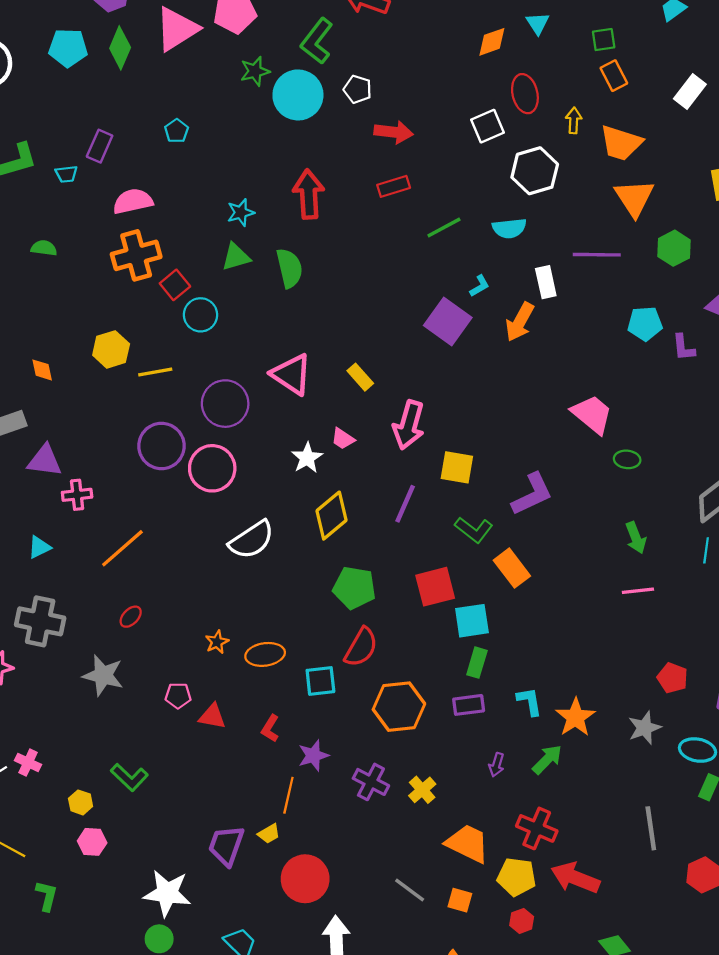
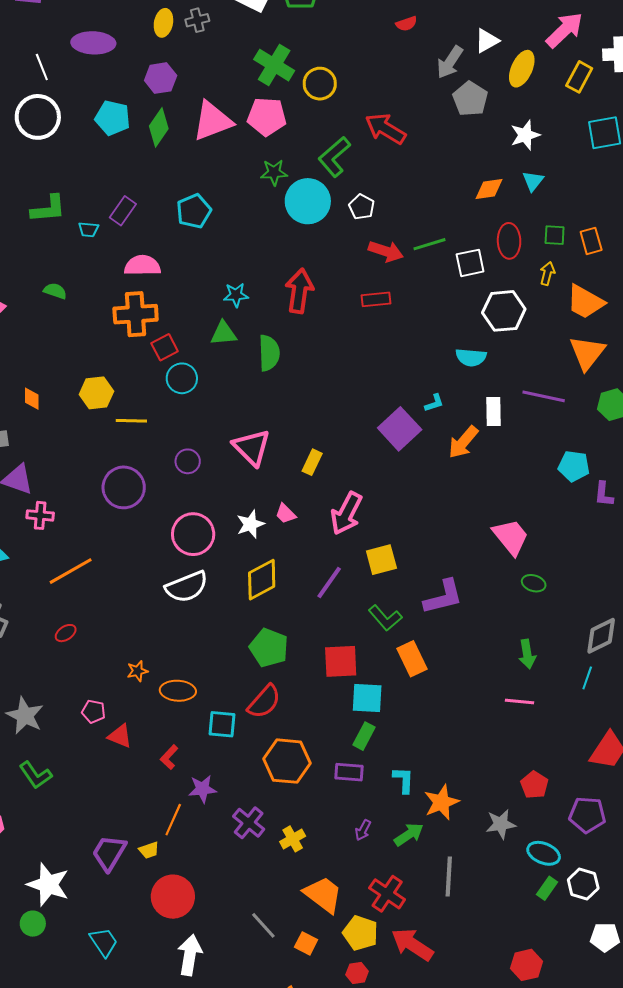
green square: (604, 40) -> (555, 235), moved
cyan pentagon: (177, 131) -> (194, 211), size x1.6
green line: (444, 228) -> (429, 244), moved
yellow rectangle: (360, 377) -> (312, 462), turned 55
purple circle: (225, 404) -> (188, 461), size x0.6
yellow square: (457, 467) -> (381, 560), turned -36
pink circle: (212, 468) -> (193, 534), moved
gray star: (103, 675) -> (25, 716), moved
gray line: (651, 828) -> (449, 876), moved

